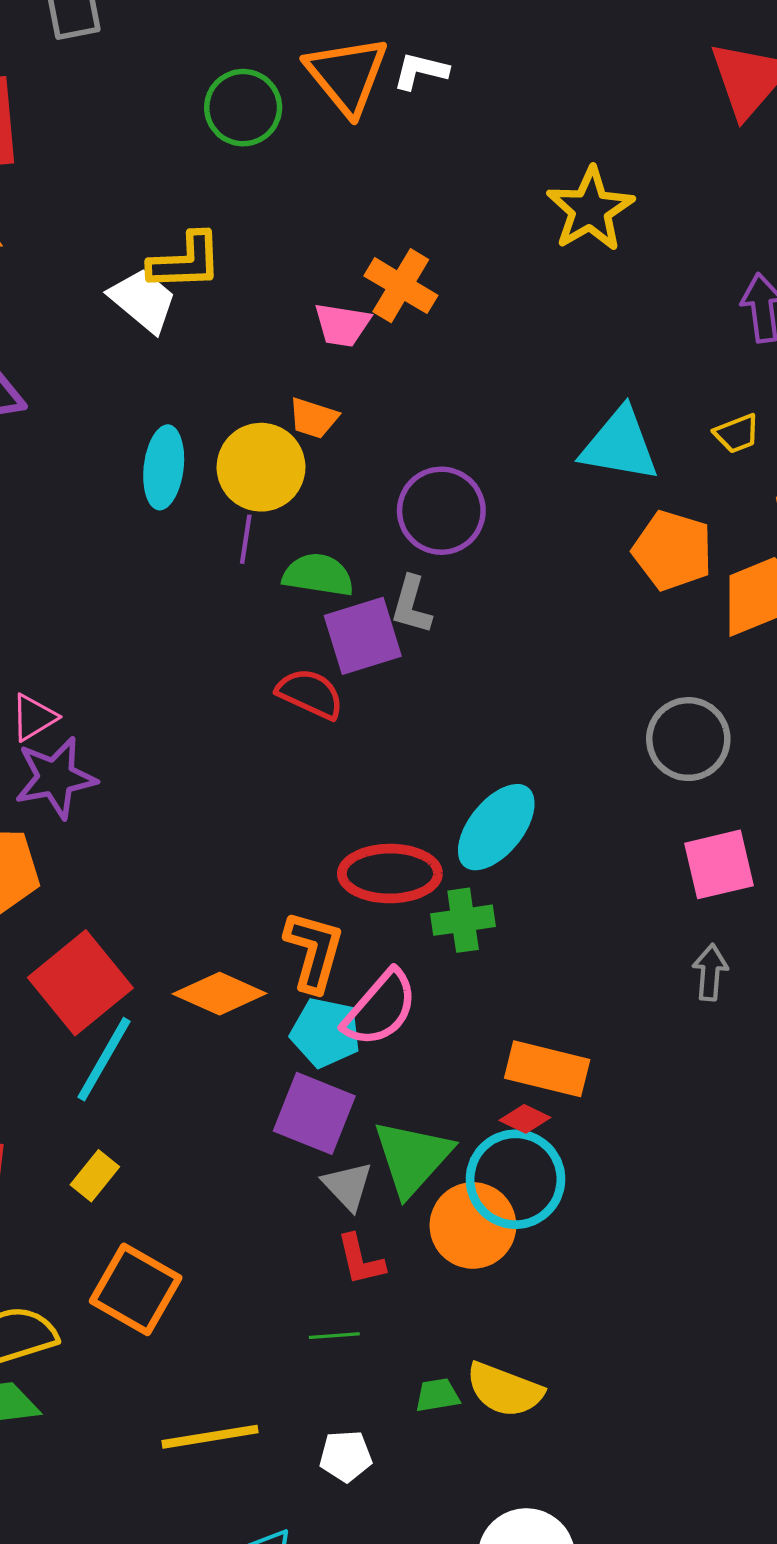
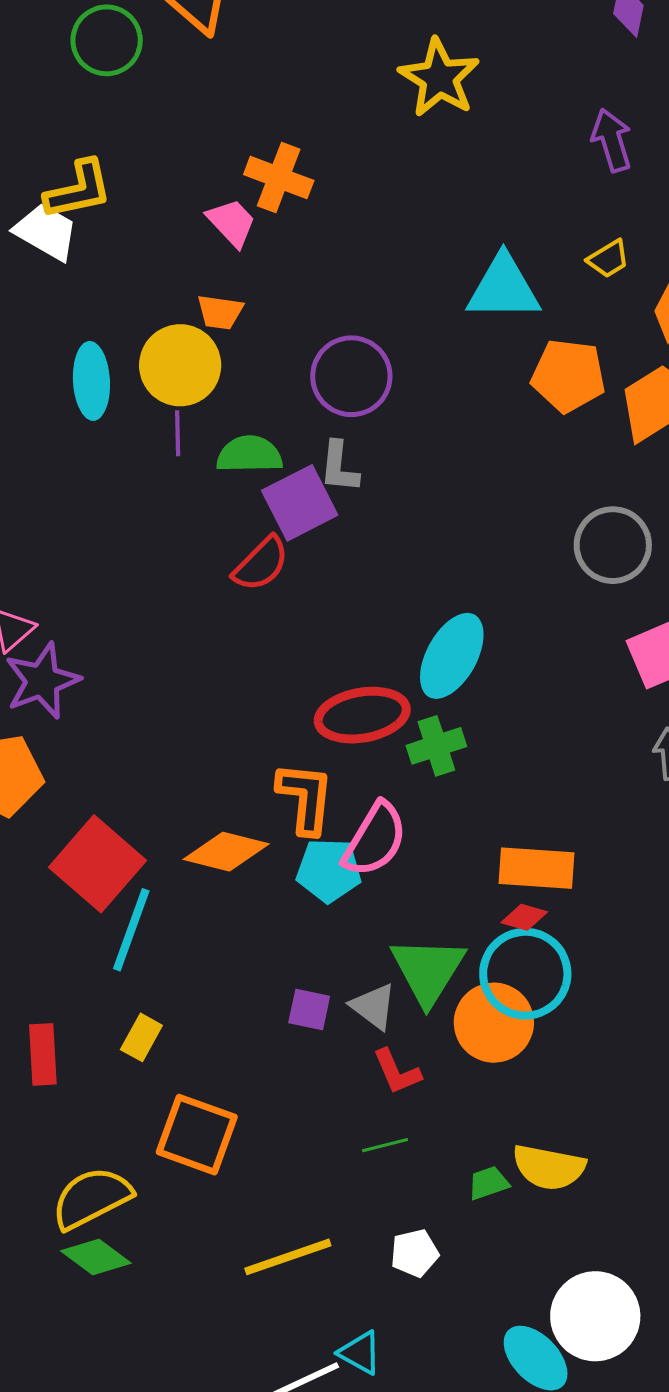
pink trapezoid: (342, 325) -> (232, 223), turned -132
red semicircle: (310, 694) -> (261, 564), turned 120
purple square: (314, 1113) -> (309, 1009), moved, size x0.6

